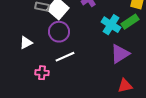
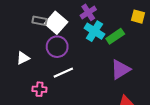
green rectangle: (130, 22) -> (115, 36), moved
cyan cross: (111, 25) -> (94, 31), moved

